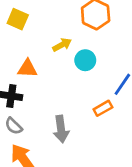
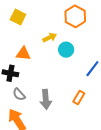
orange rectangle: (103, 108) -> (79, 97), moved, turned -32
gray semicircle: (14, 126) -> (19, 94), moved

